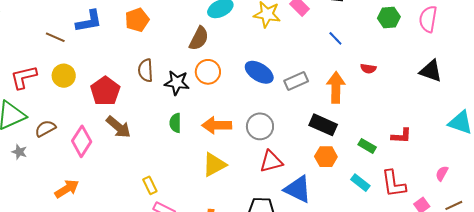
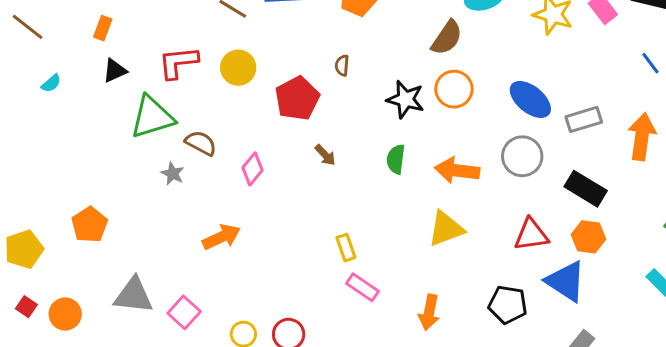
brown semicircle: (146, 70) -> (342, 65), moved, size x0.6
black rectangle: (323, 125) -> (586, 189), moved
gray circle: (260, 126) -> (522, 156), moved
brown arrow: (118, 127) -> (325, 155), moved, size x0.6
brown semicircle: (45, 128) -> (201, 143), turned 50
pink diamond: (82, 141) -> (253, 169), size x0.7
gray star: (19, 152) -> (173, 174), moved
orange hexagon: (326, 157) -> (588, 237), moved

